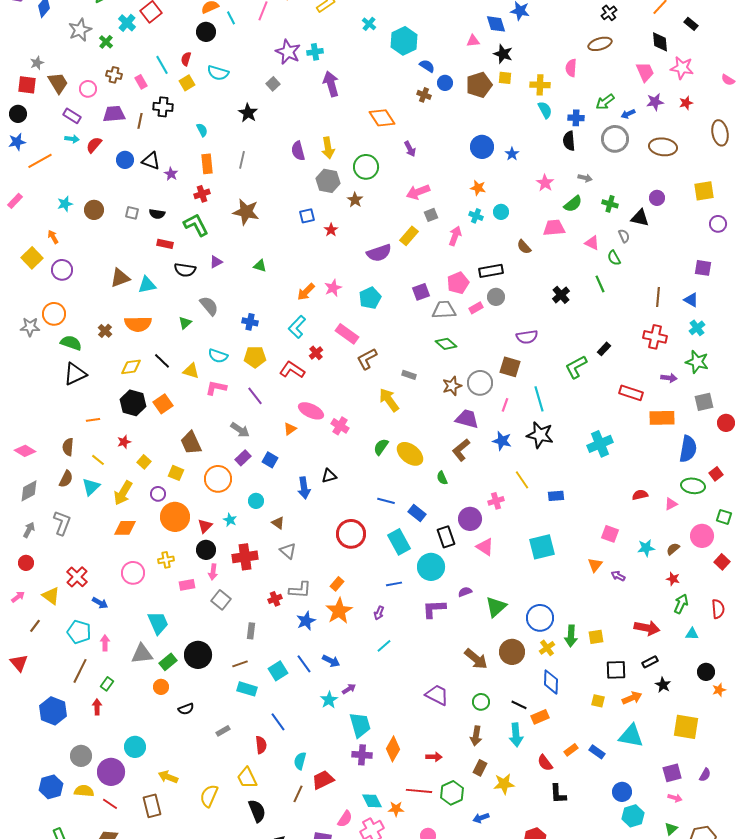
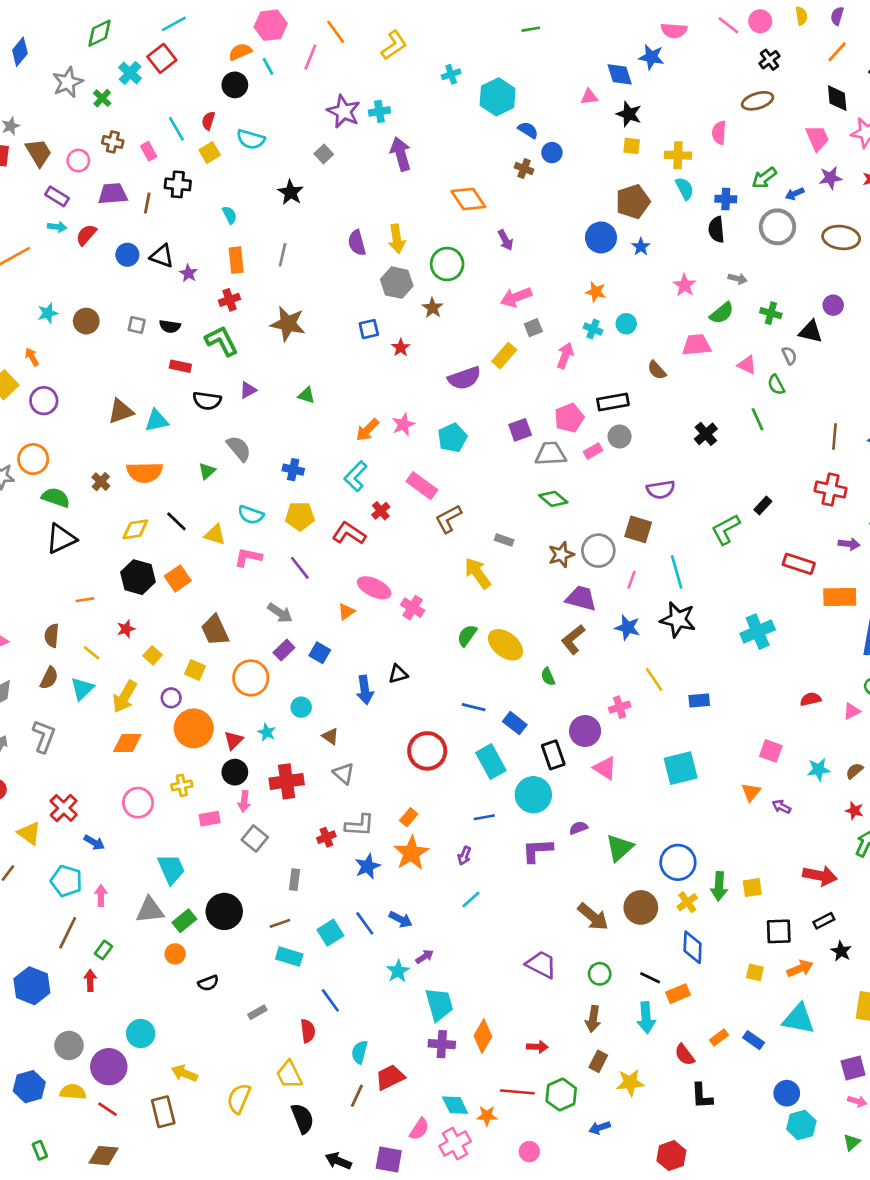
cyan cross: (369, 24) -> (451, 74), turned 32
brown pentagon: (479, 85) -> (633, 202), moved

